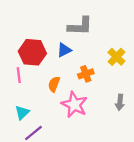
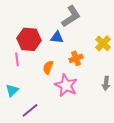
gray L-shape: (80, 26) -> (71, 16), turned -35
blue triangle: (64, 50) -> (57, 37), turned 32
cyan triangle: (22, 113) -> (12, 90), moved

